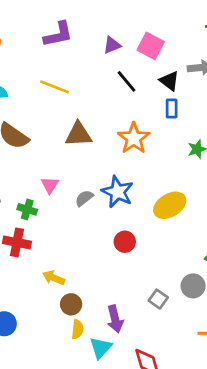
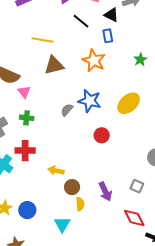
yellow line: (54, 87) -> (43, 40), moved
blue rectangle: (172, 109) -> (108, 36), moved
pink triangle: (50, 185) -> (24, 92), moved
green cross: (27, 209) -> (27, 118), moved
gray square: (158, 299) -> (137, 186), moved
cyan triangle: (101, 348) -> (62, 224), moved

